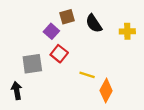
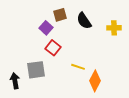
gray square: (32, 64) -> (36, 70), moved

